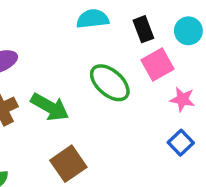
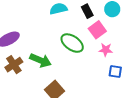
pink star: (182, 99) -> (106, 50), moved
blue square: (181, 143) -> (115, 71), turned -32

